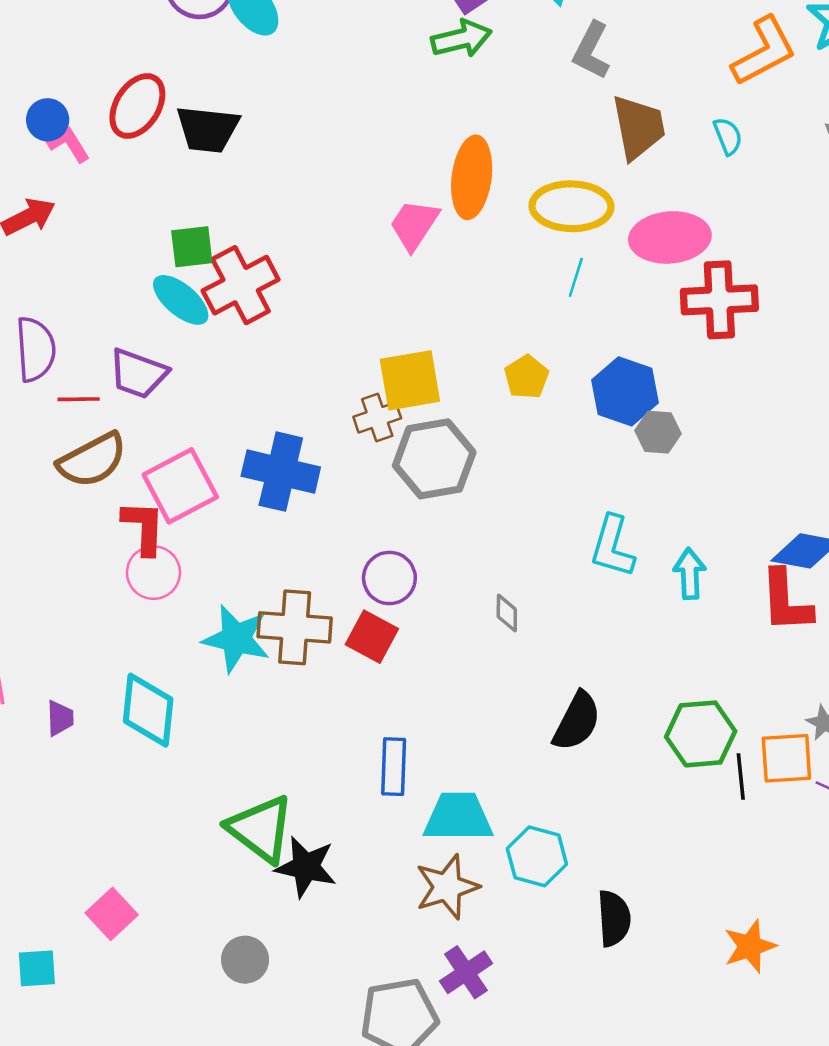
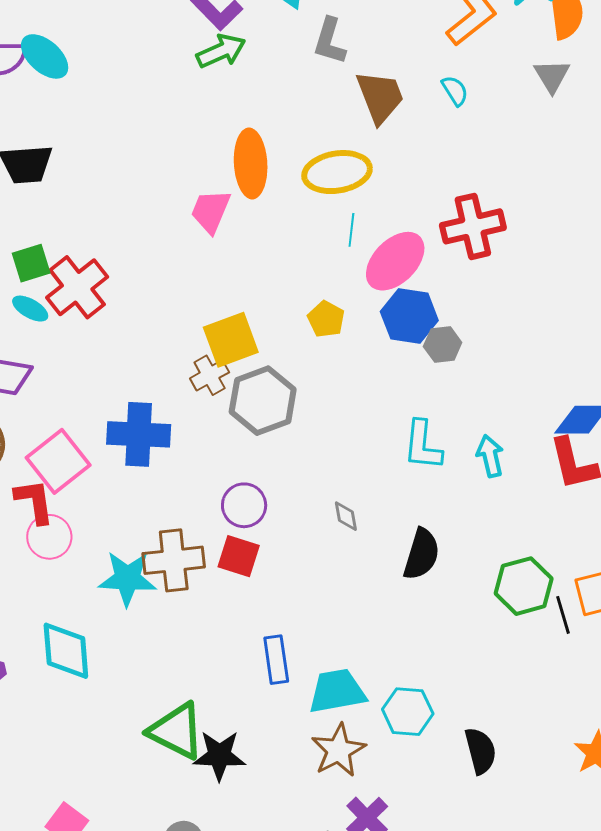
pink ellipse: (670, 237) -> (395, 261), moved, turned -30
cyan ellipse: (181, 300) -> (30, 309), size x0.7
black semicircle: (577, 721) -> (421, 554), moved

